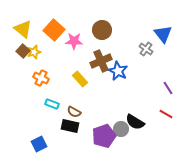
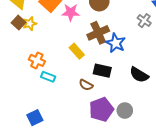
orange cross: (41, 78) -> (37, 60), moved
brown semicircle: (74, 112) -> (86, 85), moved
black semicircle: (135, 122) -> (139, 75), moved
black rectangle: (70, 126) -> (102, 71), moved
gray circle: (121, 129) -> (125, 111), moved

